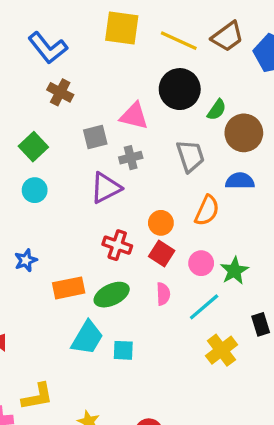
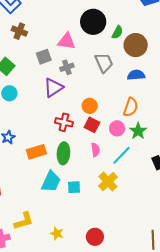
orange semicircle: (207, 210) -> (131, 107), moved
green ellipse: (112, 295) -> (63, 153), turned -55
yellow cross: (222, 350) -> (108, 182), moved

